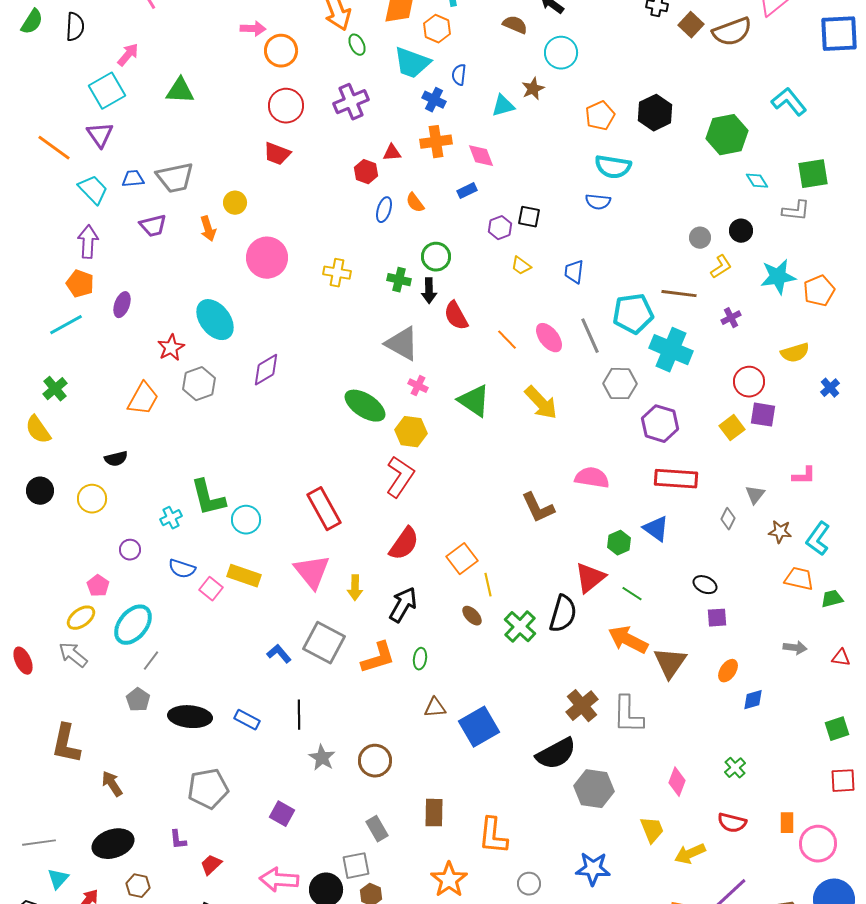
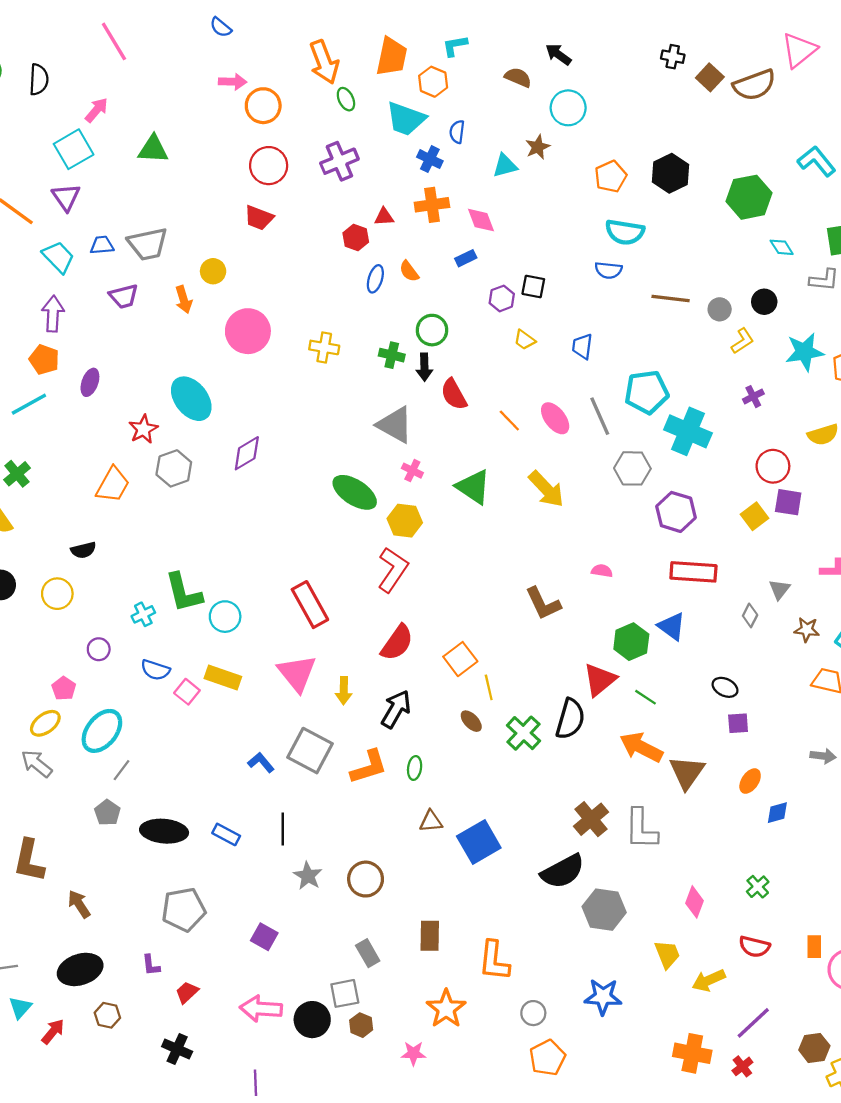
brown line: (679, 294) -> (671, 298), moved
pink semicircle: (592, 478) -> (602, 571), size x0.6
green hexagon: (619, 543) -> (631, 642), size x1.4

